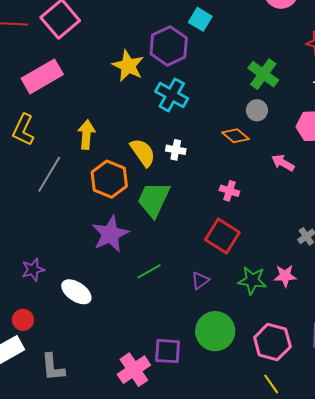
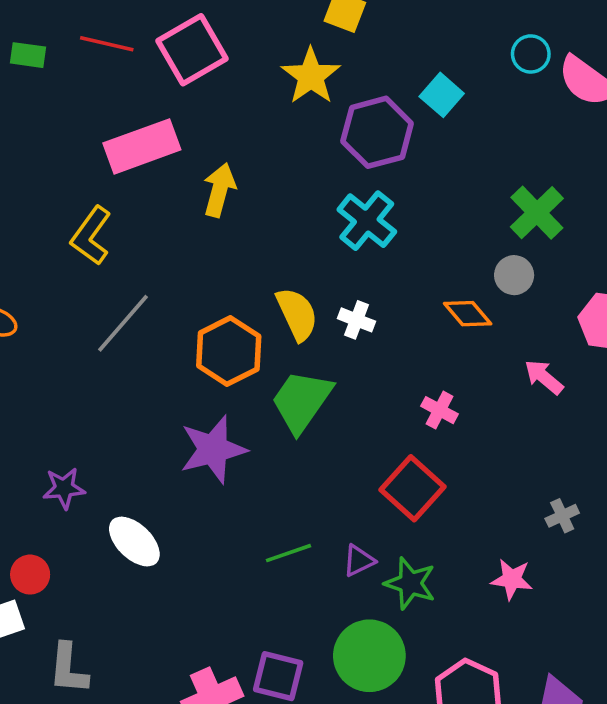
yellow star: (128, 66) -> (311, 76), moved
yellow arrow: (86, 135) -> (219, 190), moved
green line: (149, 271) -> (288, 553), moved
green star: (252, 280) -> (410, 583), moved

